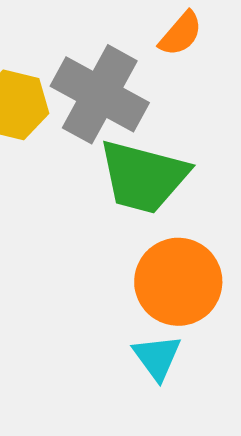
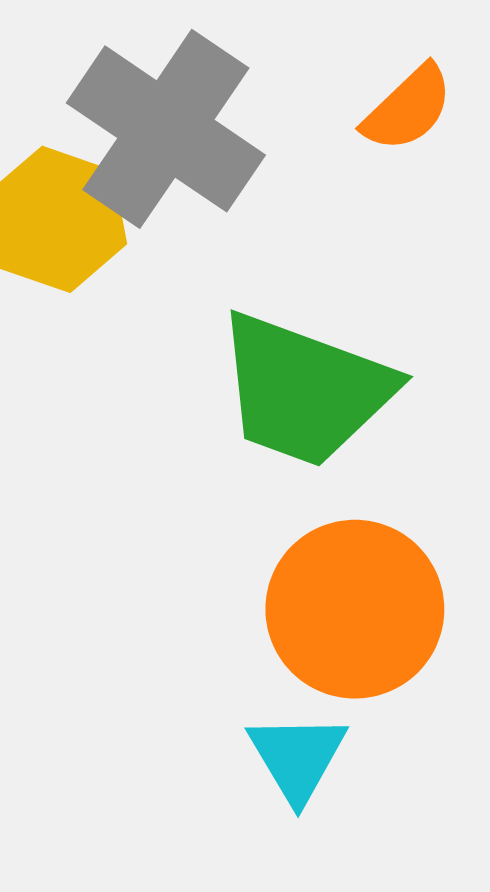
gray cross: (100, 94) -> (166, 129), moved

